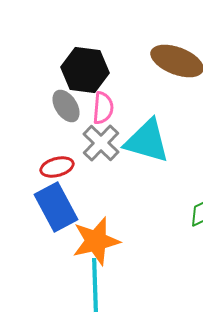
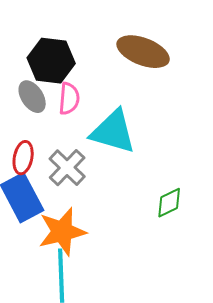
gray cross: (101, 143) -> (67, 168), moved
red ellipse: (57, 167) -> (23, 158), turned -64

